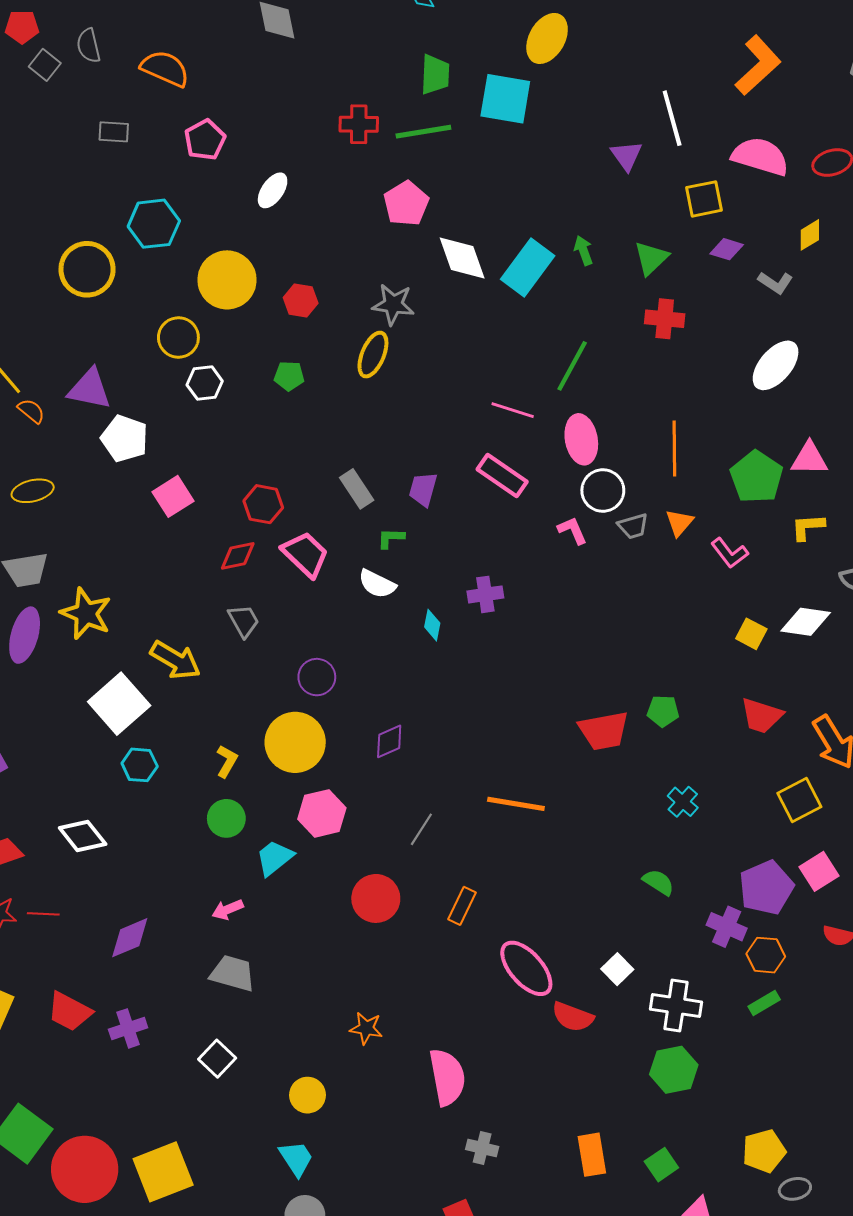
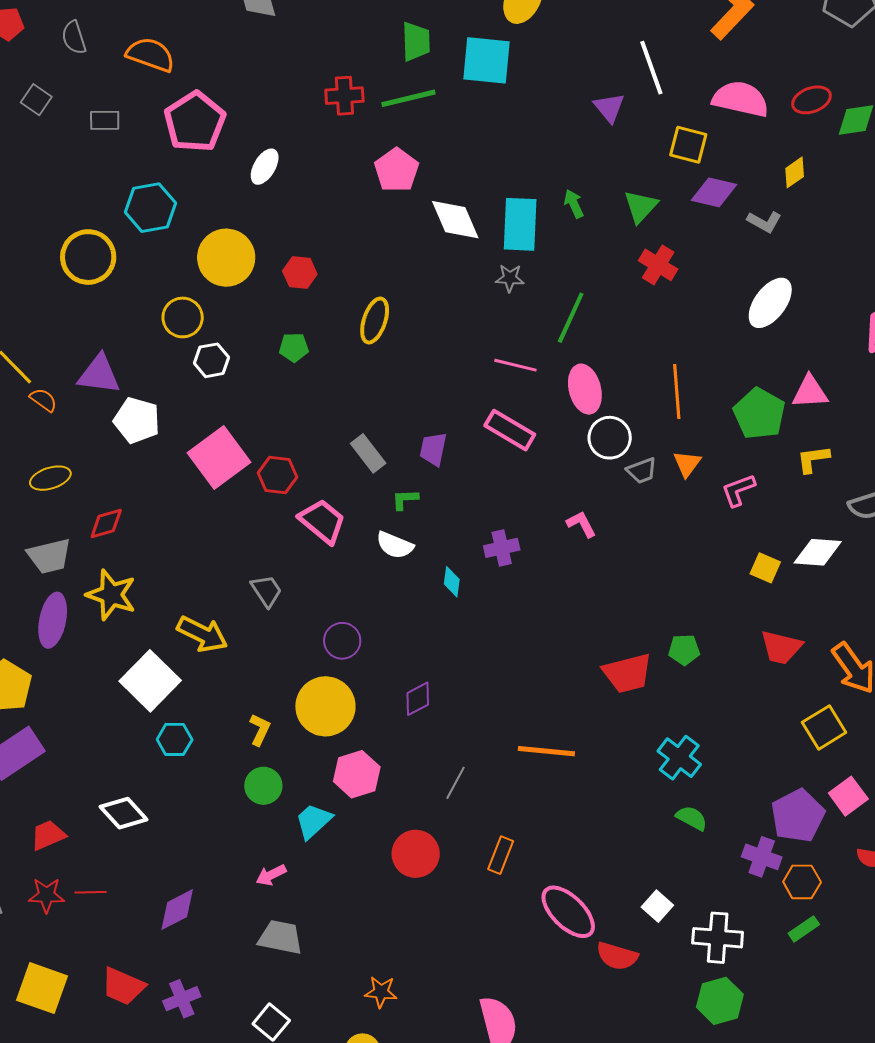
gray square: (45, 65) -> (36, 100), moved
pink pentagon: (205, 140) -> (195, 122), size x1.5
yellow square: (704, 199) -> (688, 145), turned 30
purple diamond: (727, 249) -> (714, 192), size x1.4
cyan rectangle: (528, 268) -> (520, 224), turned -30
gray star: (393, 304) -> (510, 278), moved, size x0.7
red cross: (665, 319) -> (658, 265), turned 30
pink square: (173, 496) -> (219, 457), moved, size x1.5
pink L-shape: (572, 530) -> (581, 524), moved
pink L-shape: (730, 553) -> (738, 490), turned 111
red diamond: (238, 556) -> (106, 524), moved
cyan cross: (683, 802) -> (679, 758), moved, size x1.4
orange star: (366, 1028) -> (381, 992), moved

